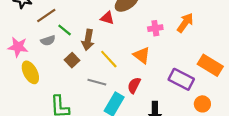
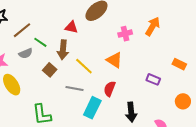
red triangle: (107, 18) -> (71, 27), moved
orange rectangle: (210, 65) -> (179, 64), size x0.6
purple rectangle: (181, 79) -> (153, 79), size x0.6
orange circle: (202, 104) -> (183, 101), moved

